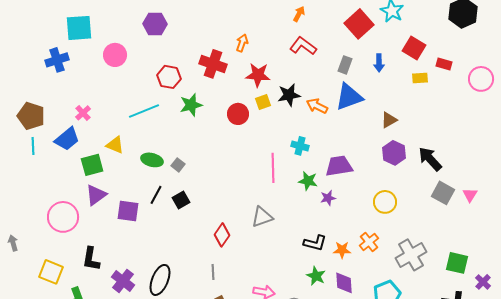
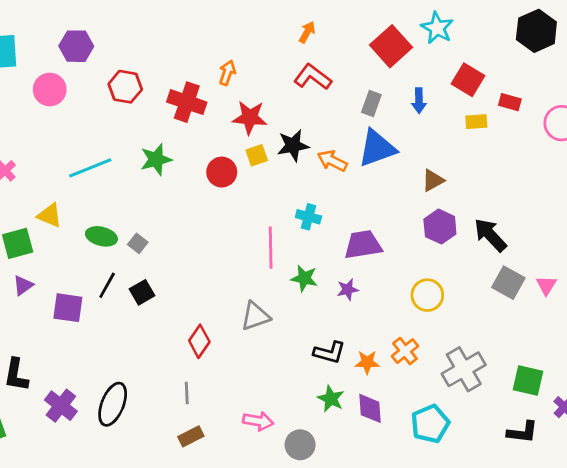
purple hexagon: (155, 24) -> (76, 46), moved
red hexagon: (169, 77) -> (125, 87), moved
green star: (308, 181) -> (304, 278), moved
purple triangle: (96, 195) -> (23, 285), size x0.7

